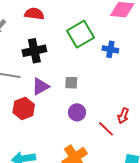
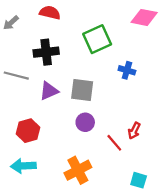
blue cross: (110, 49) -> (127, 70), moved
gray square: (71, 83) -> (82, 90), size x1.6
red hexagon: (24, 108) -> (28, 131), moved

